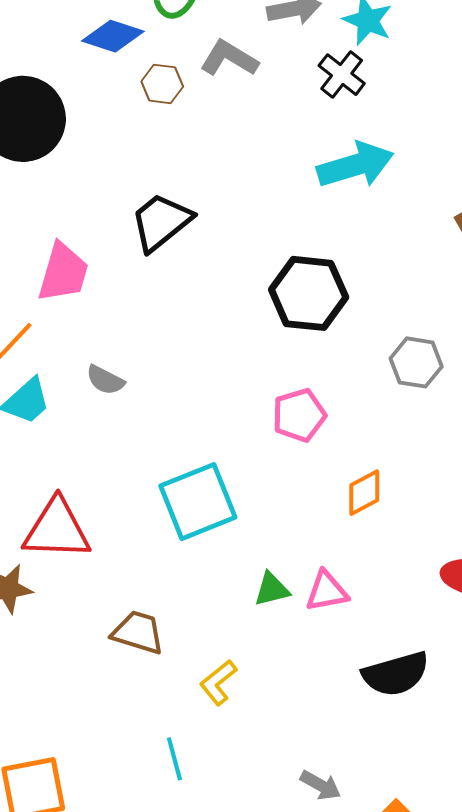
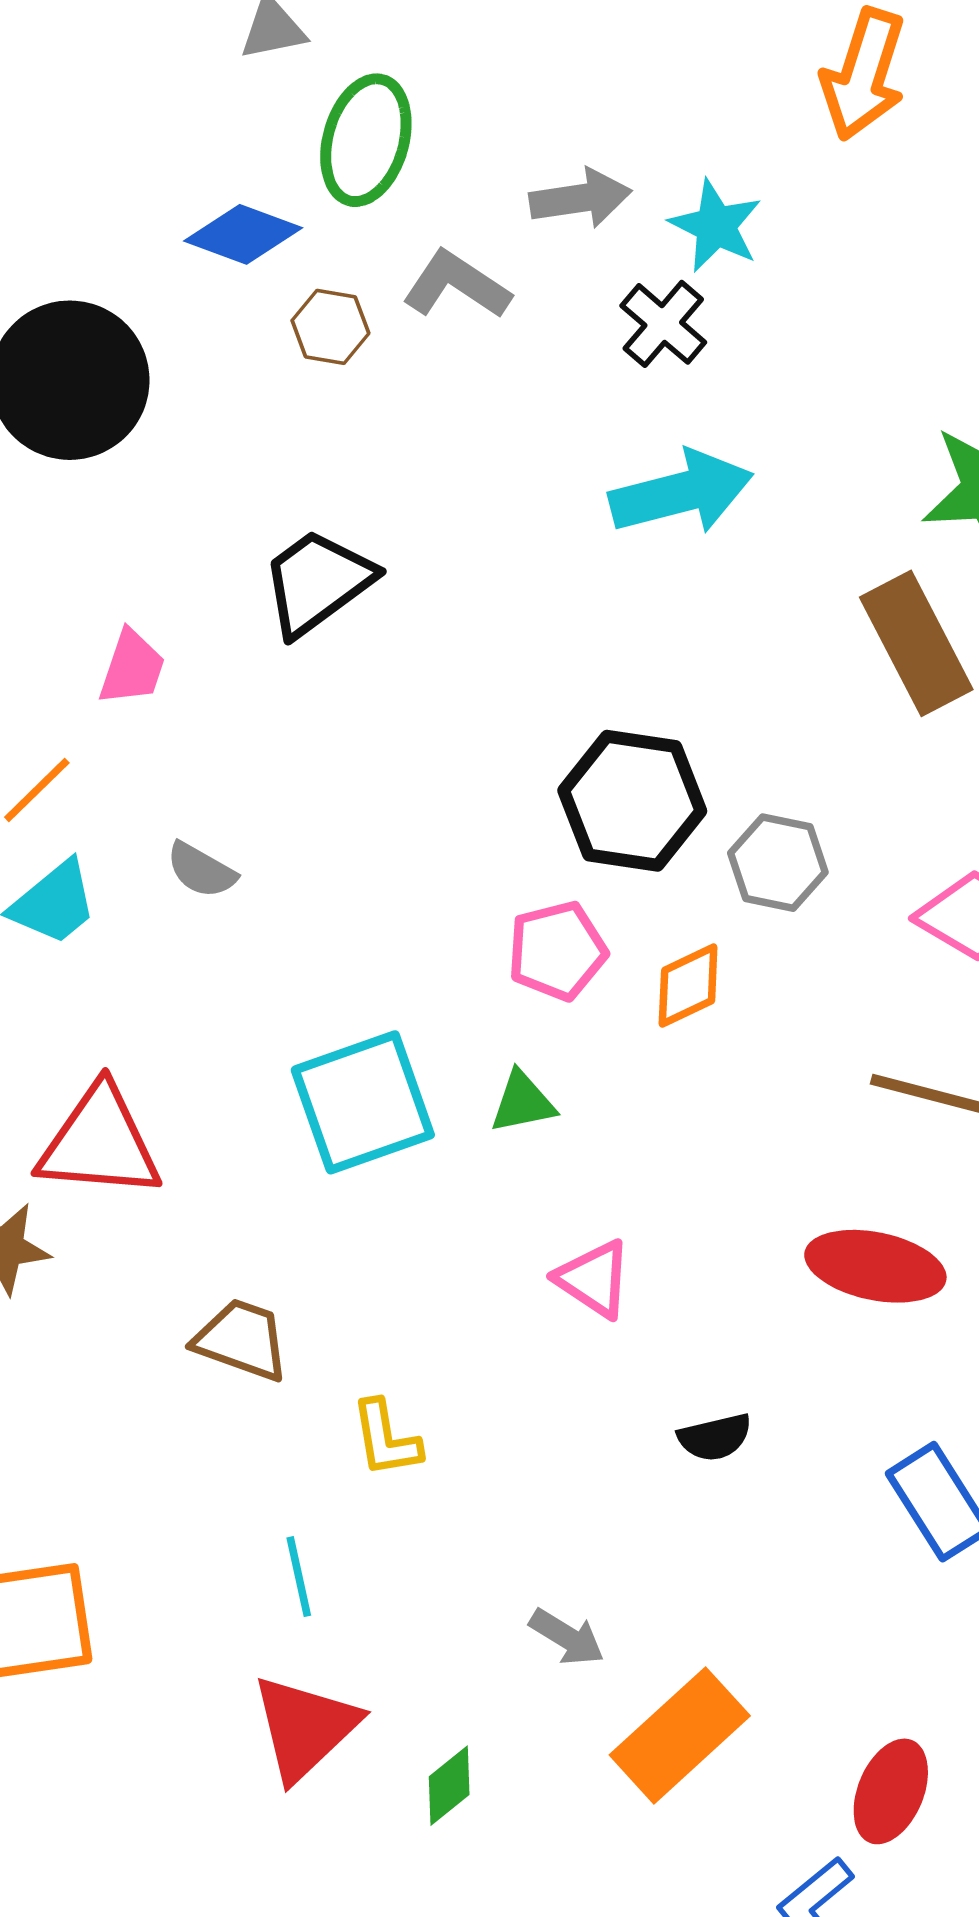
pink trapezoid: (63, 272) -> (132, 668), size x0.7
black hexagon: (309, 293) -> (632, 801), moved
orange diamond: (364, 493) -> (688, 985), moved
green triangle: (272, 589) -> (523, 1102), moved
pink triangle: (327, 591) -> (594, 1279), turned 42
black semicircle: (396, 674) -> (715, 1437), size x0.6
yellow L-shape: (218, 682) -> (386, 1439), turned -63

